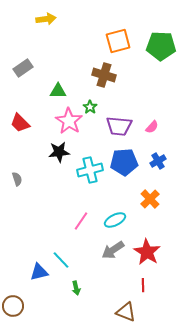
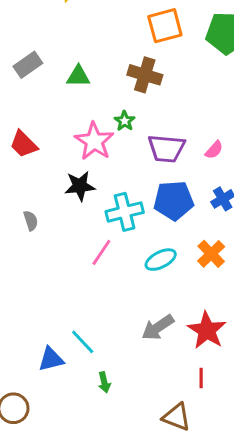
green triangle: (58, 91) -> (78, 76), moved
gray semicircle: (17, 179) -> (31, 221), moved
cyan ellipse: (115, 220) -> (161, 260), moved
pink line: (81, 221) -> (101, 252), moved

